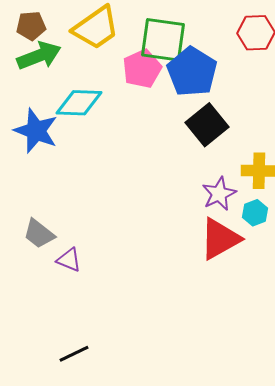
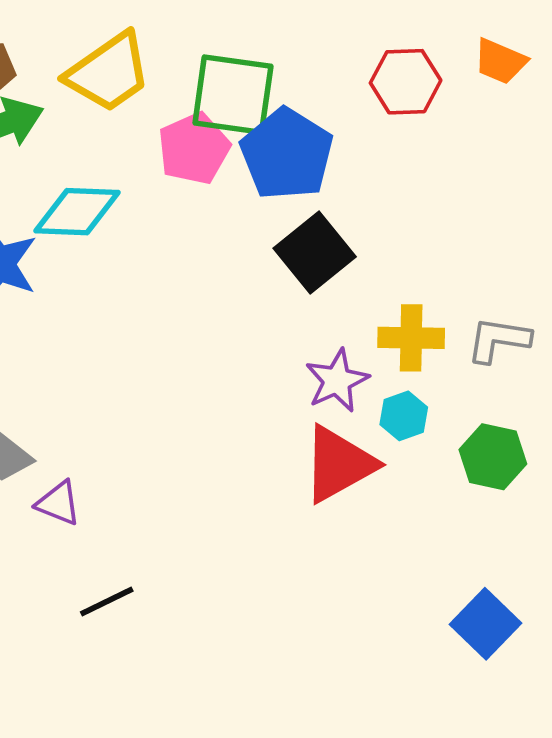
black line: (74, 354) -> (107, 602), moved

